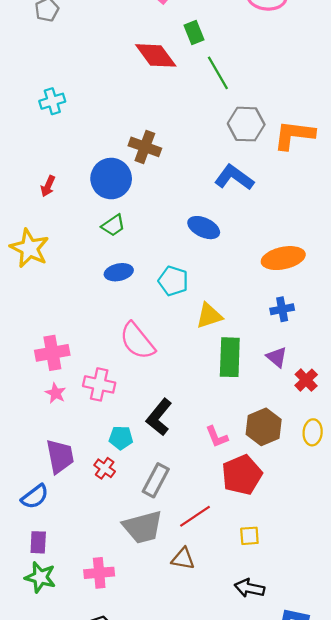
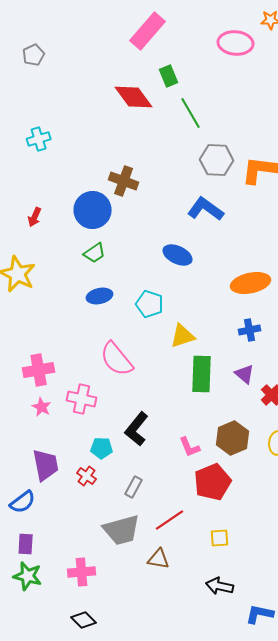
gray rectangle: (156, 480) -> (134, 487), size x0.7

